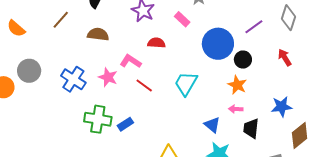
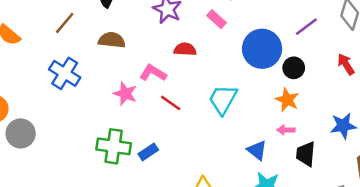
gray circle: (29, 71) -> (21, 133), moved
blue cross: (73, 79) -> (65, 73), moved

